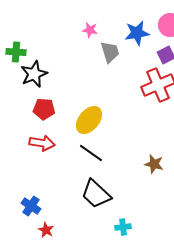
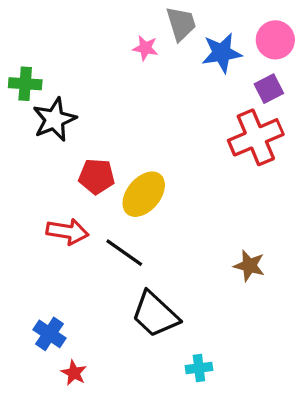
gray trapezoid: (110, 52) -> (181, 24), moved
red pentagon: (44, 109) -> (97, 176), moved
black line: (91, 153) -> (124, 253), moved

